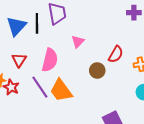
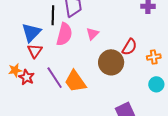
blue triangle: (16, 26) -> (31, 32), moved
pink semicircle: (50, 60) -> (64, 34), moved
brown circle: (97, 71) -> (111, 62), size x1.6

